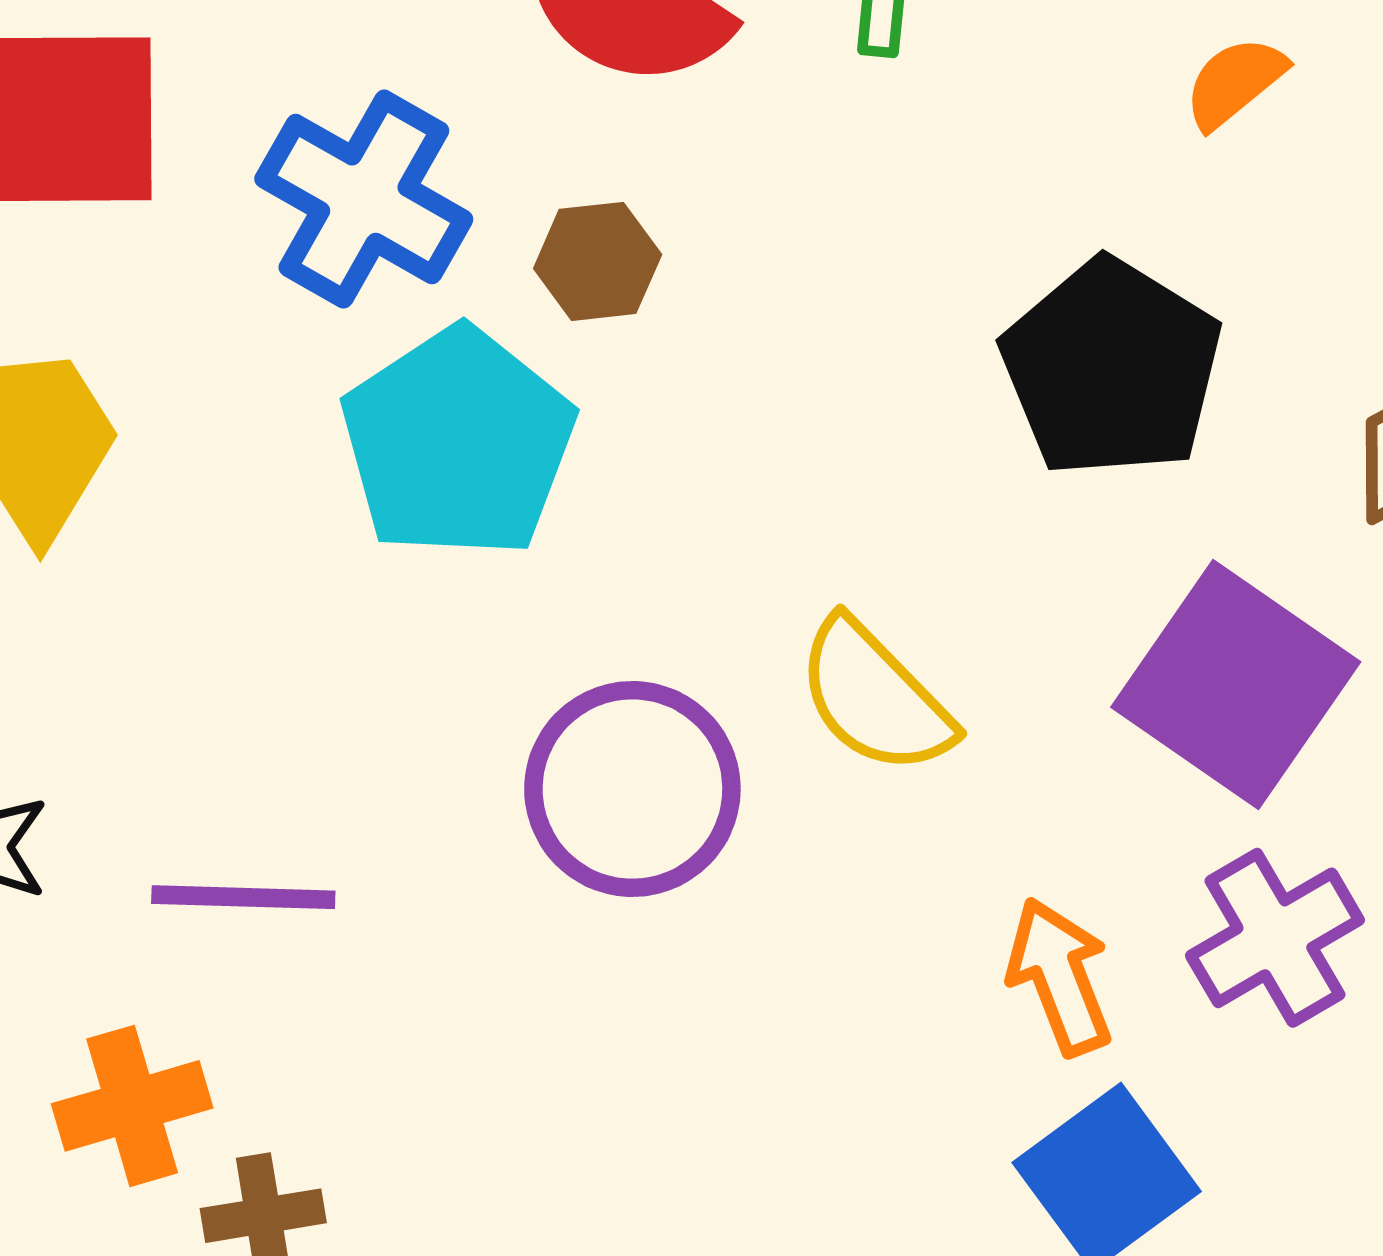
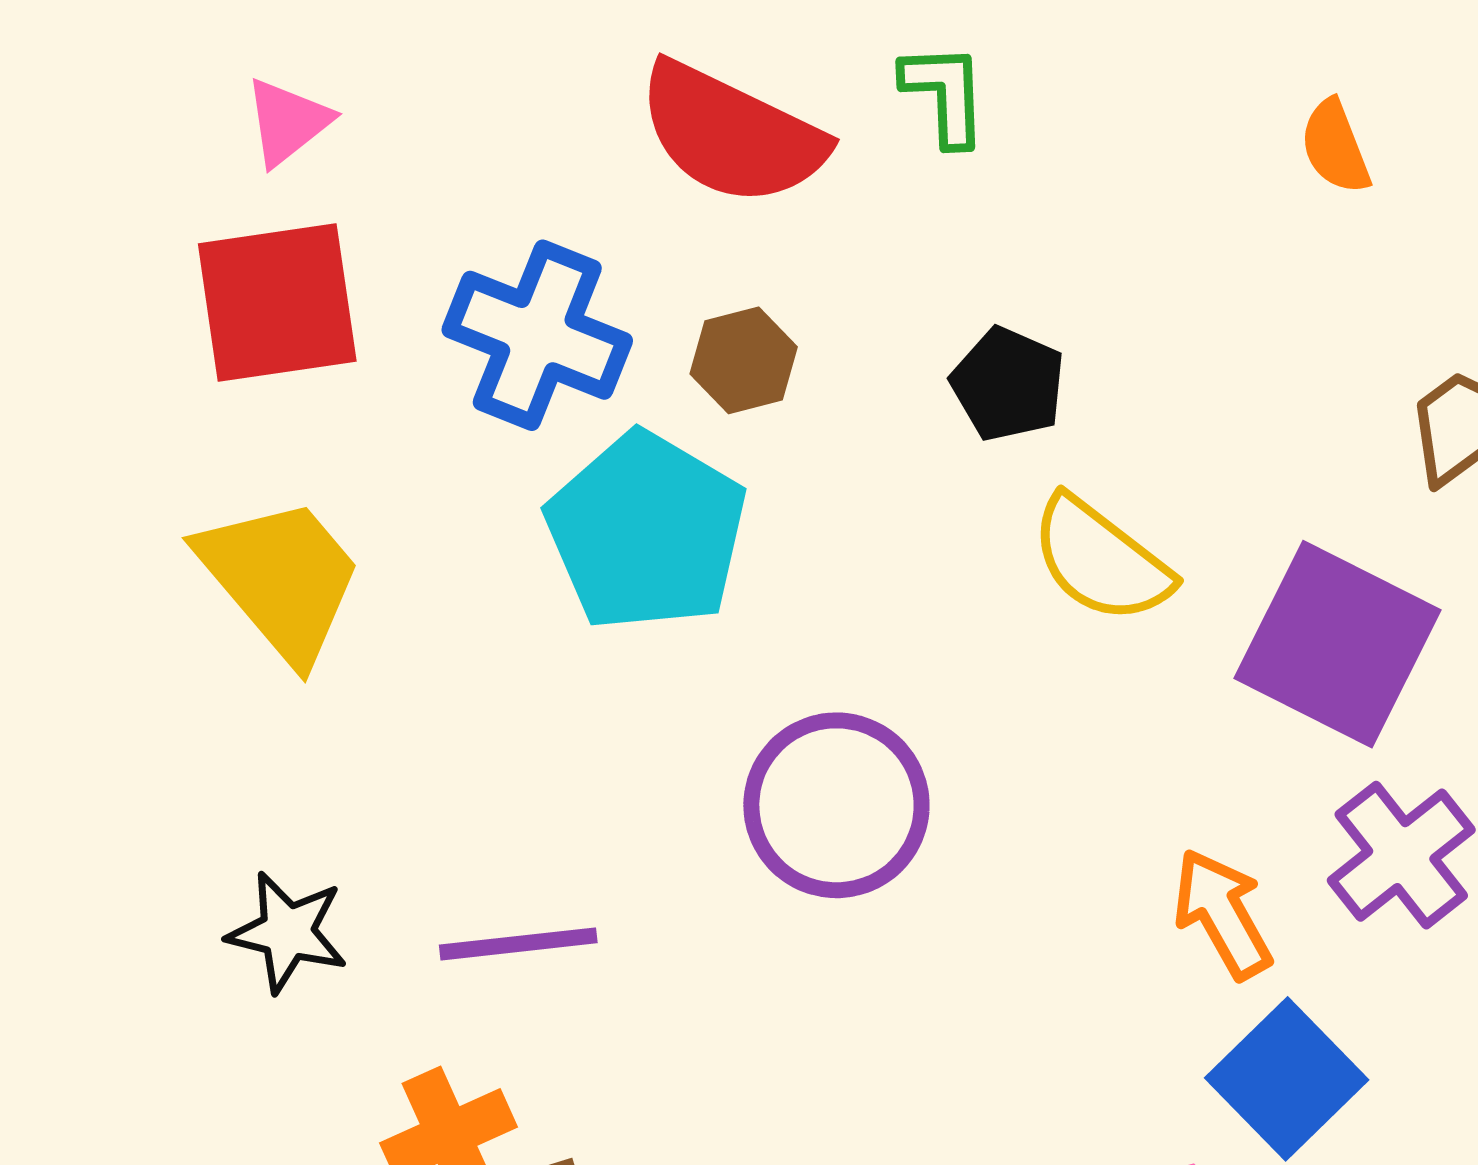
orange semicircle: (1235, 82) -> (1335, 147), moved, turned -64
black pentagon: (1112, 368) -> (1008, 384), moved, size x0.6
yellow semicircle: (875, 697) -> (1101, 560), moved

